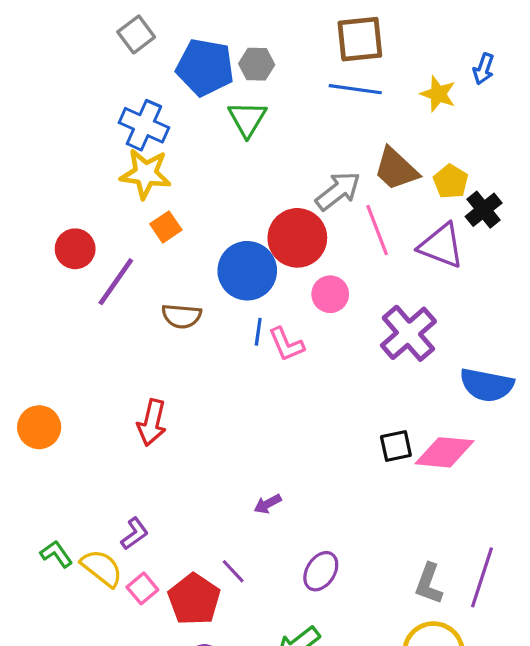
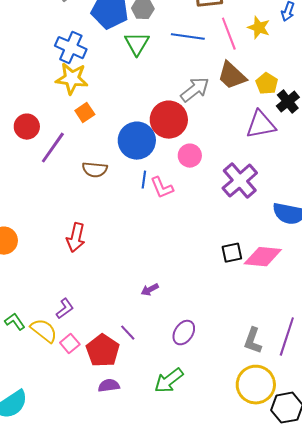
blue line: (355, 89) -> (188, 37), moved
pink line: (377, 230) -> (229, 34), moved
purple triangle: (441, 246) -> (261, 125), turned -32

